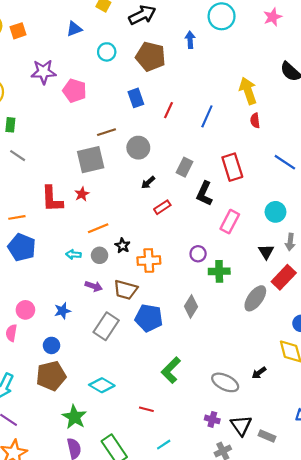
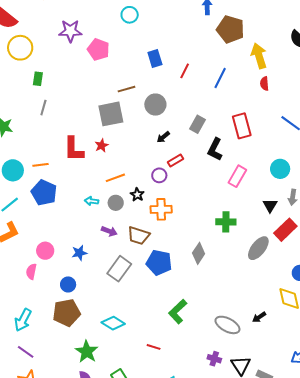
brown pentagon: (150, 57) -> (230, 29), moved
gray line: (18, 156) -> (43, 108), turned 70
purple circle: (198, 254) -> (159, 175), moved

